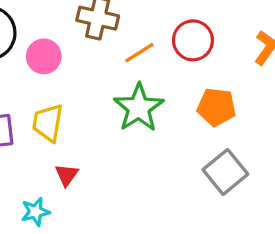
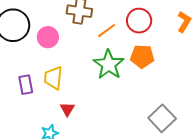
orange pentagon: (216, 107) -> (142, 56), moved
gray square: (225, 172) -> (162, 118), moved

